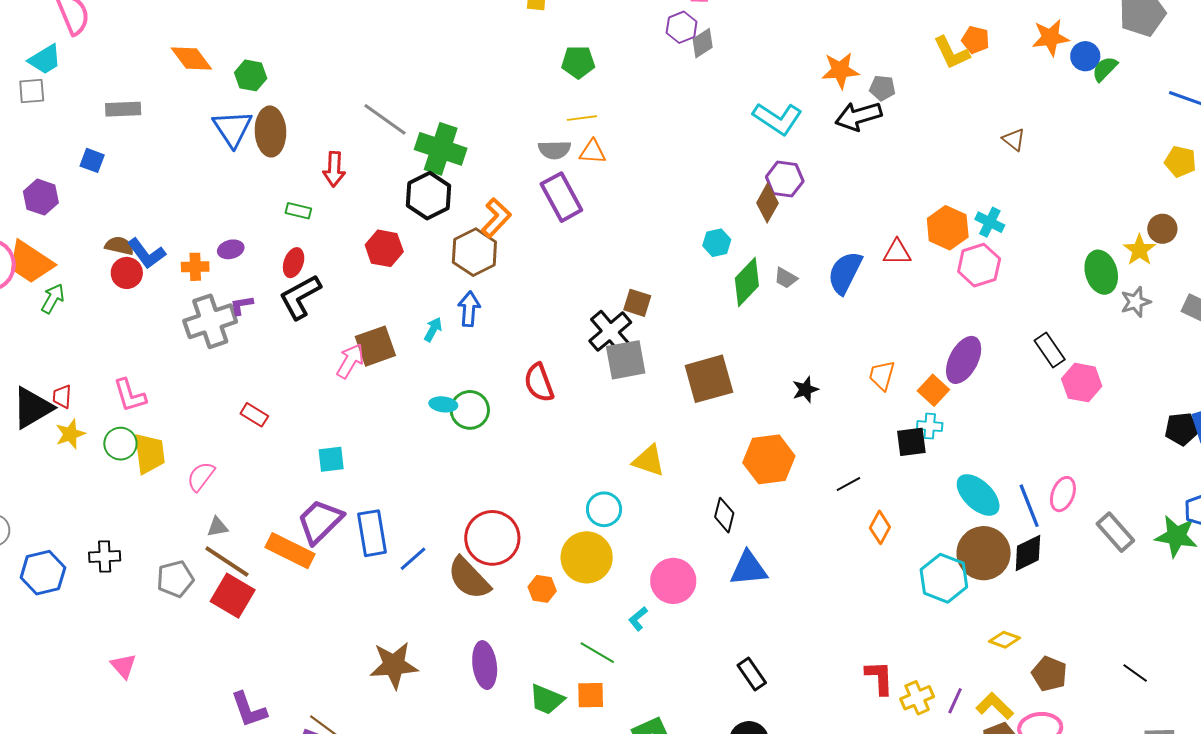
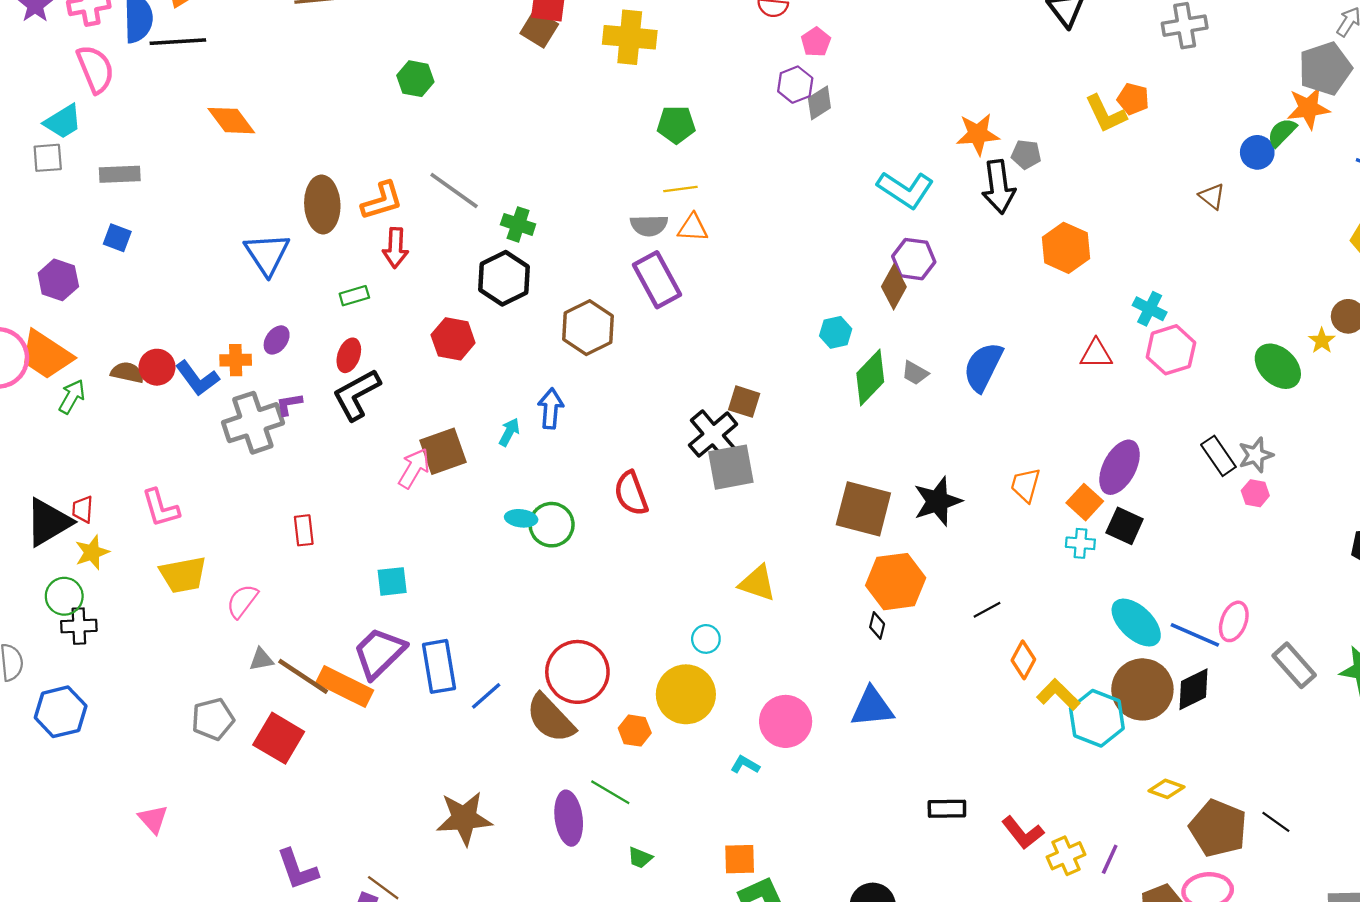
orange star: (1050, 38) -> (1308, 108), moved
blue circle: (1085, 56) -> (1257, 152), moved
green hexagon: (251, 75) -> (415, 79), moved
gray rectangle: (123, 109) -> (120, 174), moved
black arrow: (859, 116) -> (999, 187), turned -81
blue triangle: (233, 129) -> (267, 254), moved
brown triangle: (1014, 140) -> (1212, 196), moved
green cross: (441, 149) -> (518, 224), size x0.6
green rectangle: (298, 211) -> (354, 296), turned -30
orange L-shape: (496, 218) -> (382, 201), moved, turned 30
orange hexagon: (948, 228) -> (1066, 248), moved
brown semicircle: (119, 246) -> (127, 373), moved
purple ellipse: (231, 249) -> (277, 340), turned -40
yellow star: (1139, 250) -> (1322, 341), size x0.7
brown hexagon: (474, 252) -> (588, 328), moved
red triangle: (897, 252) -> (1096, 354), moved
blue L-shape: (146, 253) -> (197, 378), moved
pink hexagon: (979, 265) -> (1171, 350), moved
green ellipse: (1101, 272) -> (1278, 366), turned -30
gray star: (1136, 302) -> (1256, 455), moved
brown square: (709, 379) -> (863, 509), moved, turned 30
pink hexagon: (1082, 383) -> (1255, 493), size x0.6
black star: (805, 390) -> (938, 501), size x1.6
red rectangle: (254, 415) -> (304, 530), turned 52
black square: (911, 442) -> (1125, 526), moved, turned 32
green circle: (120, 444) -> (64, 596), moved
yellow trapezoid: (149, 453) -> (183, 575), turned 87
blue line: (1029, 506) -> (1195, 635), turned -45
cyan circle: (604, 509) -> (706, 639), size x0.7
black diamond: (724, 515) -> (877, 626), moved, size x0.7
black cross: (105, 556) -> (79, 626), moved
brown line: (227, 562) -> (303, 676), moved
cyan L-shape: (638, 619) -> (745, 765), turned 70
green line: (597, 653) -> (610, 792), moved
black line: (1135, 673) -> (1276, 822), moved
black rectangle: (752, 674) -> (947, 809), moved, turned -56
brown pentagon: (1049, 674) -> (1218, 828), size x1.4
red L-shape: (879, 678) -> (1023, 833), turned 144
orange square: (591, 695) -> (740, 859), moved
green trapezoid: (547, 699) -> (640, 858), size x0.6
yellow L-shape: (995, 706) -> (1058, 695), moved

